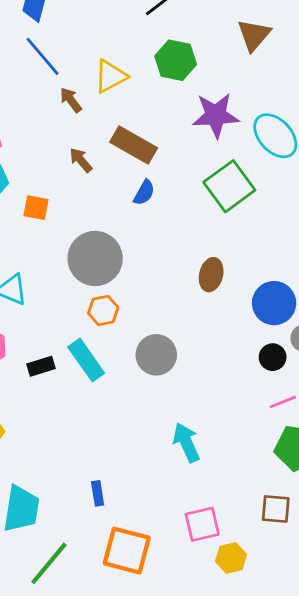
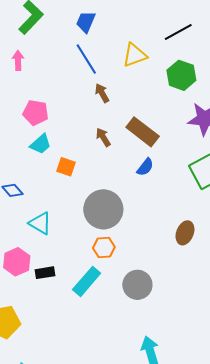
yellow triangle: (110, 76) -> (135, 55), moved
cyan rectangle: (86, 360) -> (87, 281), turned 68
black rectangle: (41, 366) -> (45, 273), moved

